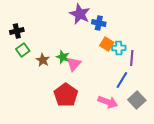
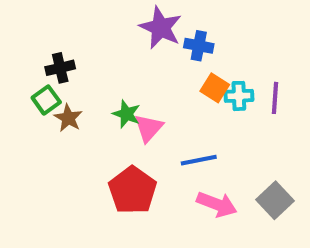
black cross: (17, 31) -> (60, 68), moved
purple line: (132, 58) -> (275, 98), moved
brown star: (43, 60) -> (68, 118), moved
blue line: (122, 80) -> (199, 160), moved, turned 48

